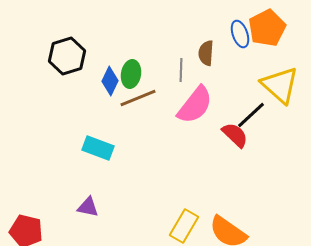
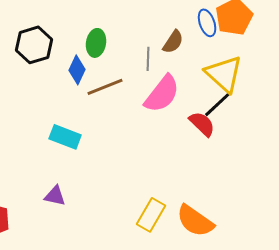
brown semicircle: (206, 53) -> (173, 42), turned -150
green ellipse: (131, 74) -> (96, 43), moved
yellow triangle: (280, 85) -> (224, 74), moved

